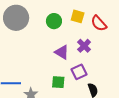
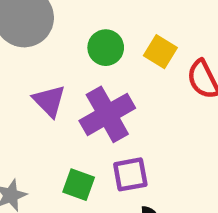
purple cross: (84, 46) -> (107, 114), moved, size x1.6
purple triangle: (62, 52) -> (49, 101), moved

